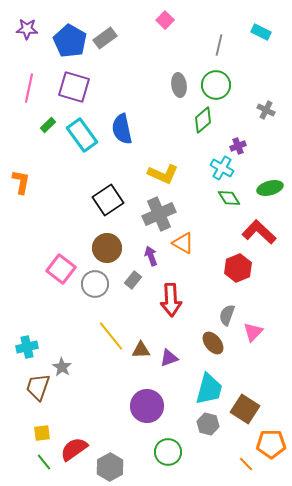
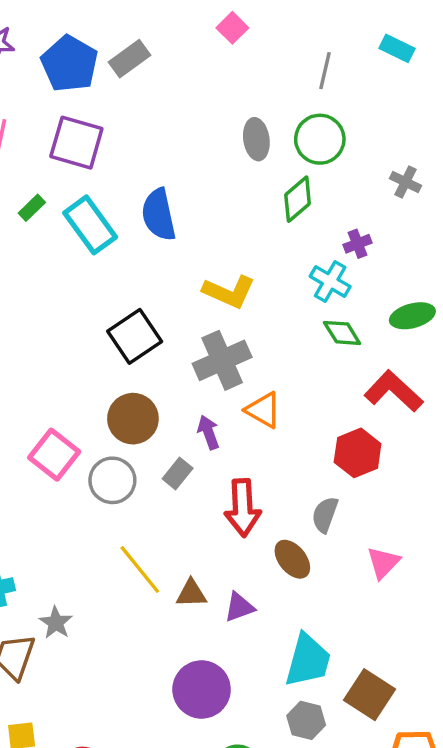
gray semicircle: (227, 315) -> (325, 515), moved
brown ellipse: (213, 343) -> (292, 559), moved

